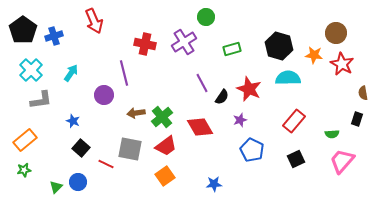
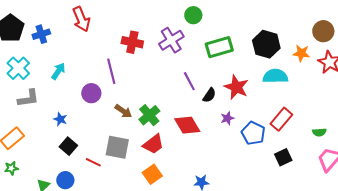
green rectangle: (232, 49) -> (219, 47), size x1.5
brown arrow: (136, 113) -> (123, 111), turned -138
blue pentagon: (252, 150) -> (253, 133), moved

